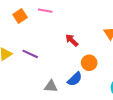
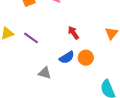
blue semicircle: (75, 79) -> (67, 57), moved

